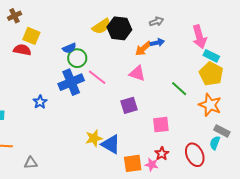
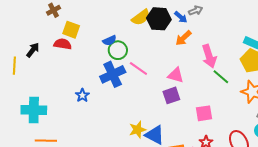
pink arrow: (199, 37) -> (209, 56), moved
blue arrow: (157, 43) -> (181, 17), moved, turned 56
pink triangle: (137, 73) -> (176, 75), moved

